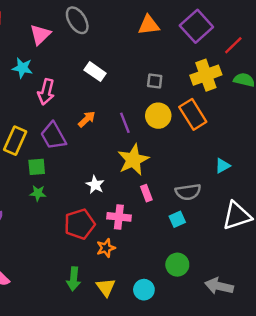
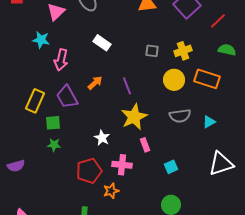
yellow cross: (206, 75) -> (183, 51), moved, size x0.7
orange rectangle: (193, 114) -> (207, 79), moved, turned -40
yellow circle: (158, 116) -> (174, 80), moved
gray semicircle: (188, 192) -> (180, 116), moved

